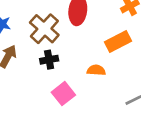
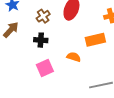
brown cross: (44, 29) -> (43, 16), size x0.6

